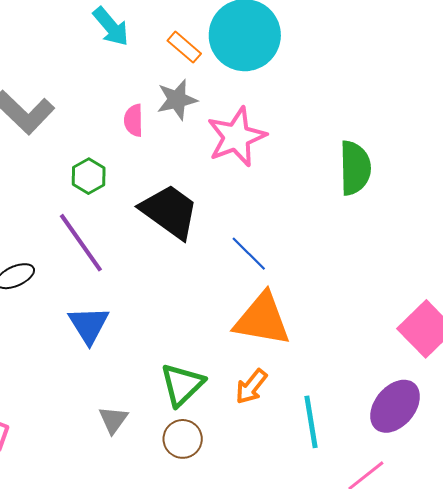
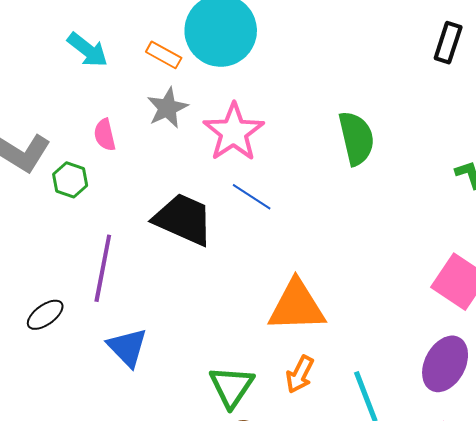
pink semicircle: (134, 120) -> (105, 135), moved
green hexagon: (89, 176) -> (70, 180), moved
purple line: (81, 243) -> (103, 268), turned 58
blue line: (249, 254) -> (252, 197), moved

